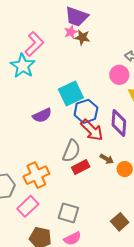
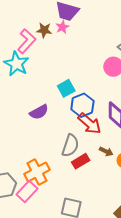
brown star: (82, 37) -> (44, 30), moved
cyan square: (71, 93) -> (66, 88), size x0.7
pink rectangle: (28, 206) -> (27, 191), moved

